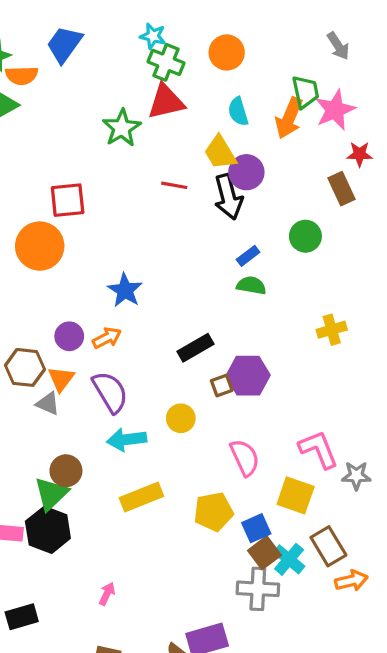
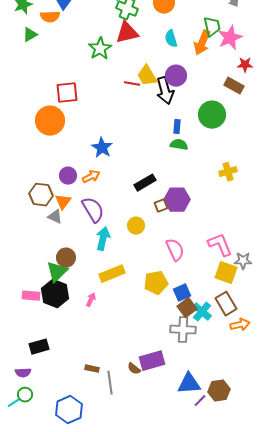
orange semicircle: (22, 75) -> (50, 17), moved
yellow trapezoid: (220, 153) -> (147, 76), moved
brown rectangle: (342, 189) -> (234, 86), turned -36
green circle: (305, 236) -> (212, 115), size x1.4
blue rectangle: (248, 256) -> (177, 127), turned -48
cyan arrow: (127, 440) -> (103, 239), turned 110
yellow square: (296, 495) -> (226, 273), moved
pink arrow: (107, 594) -> (91, 300), moved

